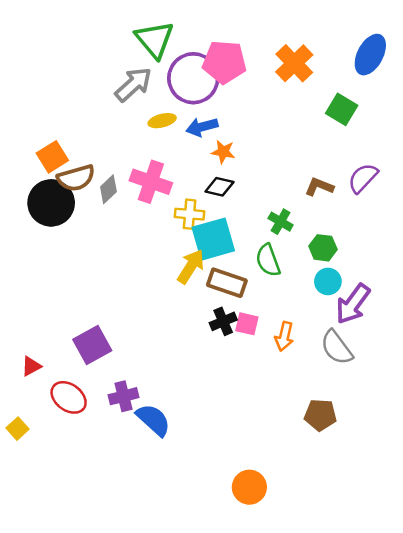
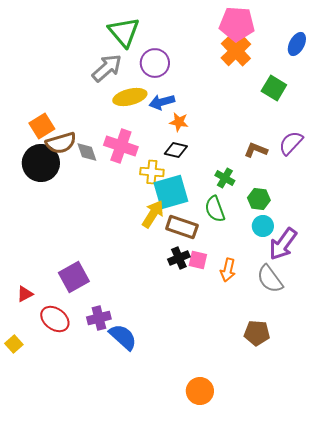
blue ellipse: (370, 55) -> (297, 44), size x0.7
pink pentagon: (224, 62) -> (237, 24), moved
purple circle: (193, 78) -> (155, 63), size x0.7
yellow ellipse: (162, 121) -> (130, 97), size x1.5
gray diamond: (108, 189) -> (87, 152), turned -65

